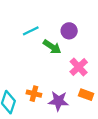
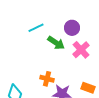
pink cross: (79, 67) -> (81, 50), moved
orange cross: (34, 94) -> (47, 79), moved

